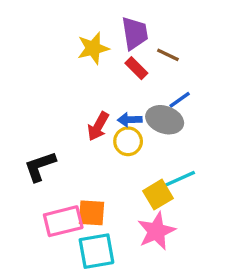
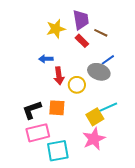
blue arrow: (130, 120) -> (46, 59), moved
red arrow: (98, 126) -> (59, 76), turned -36
black L-shape: (40, 166) -> (32, 110), moved
orange square: (91, 213) -> (57, 108), moved

